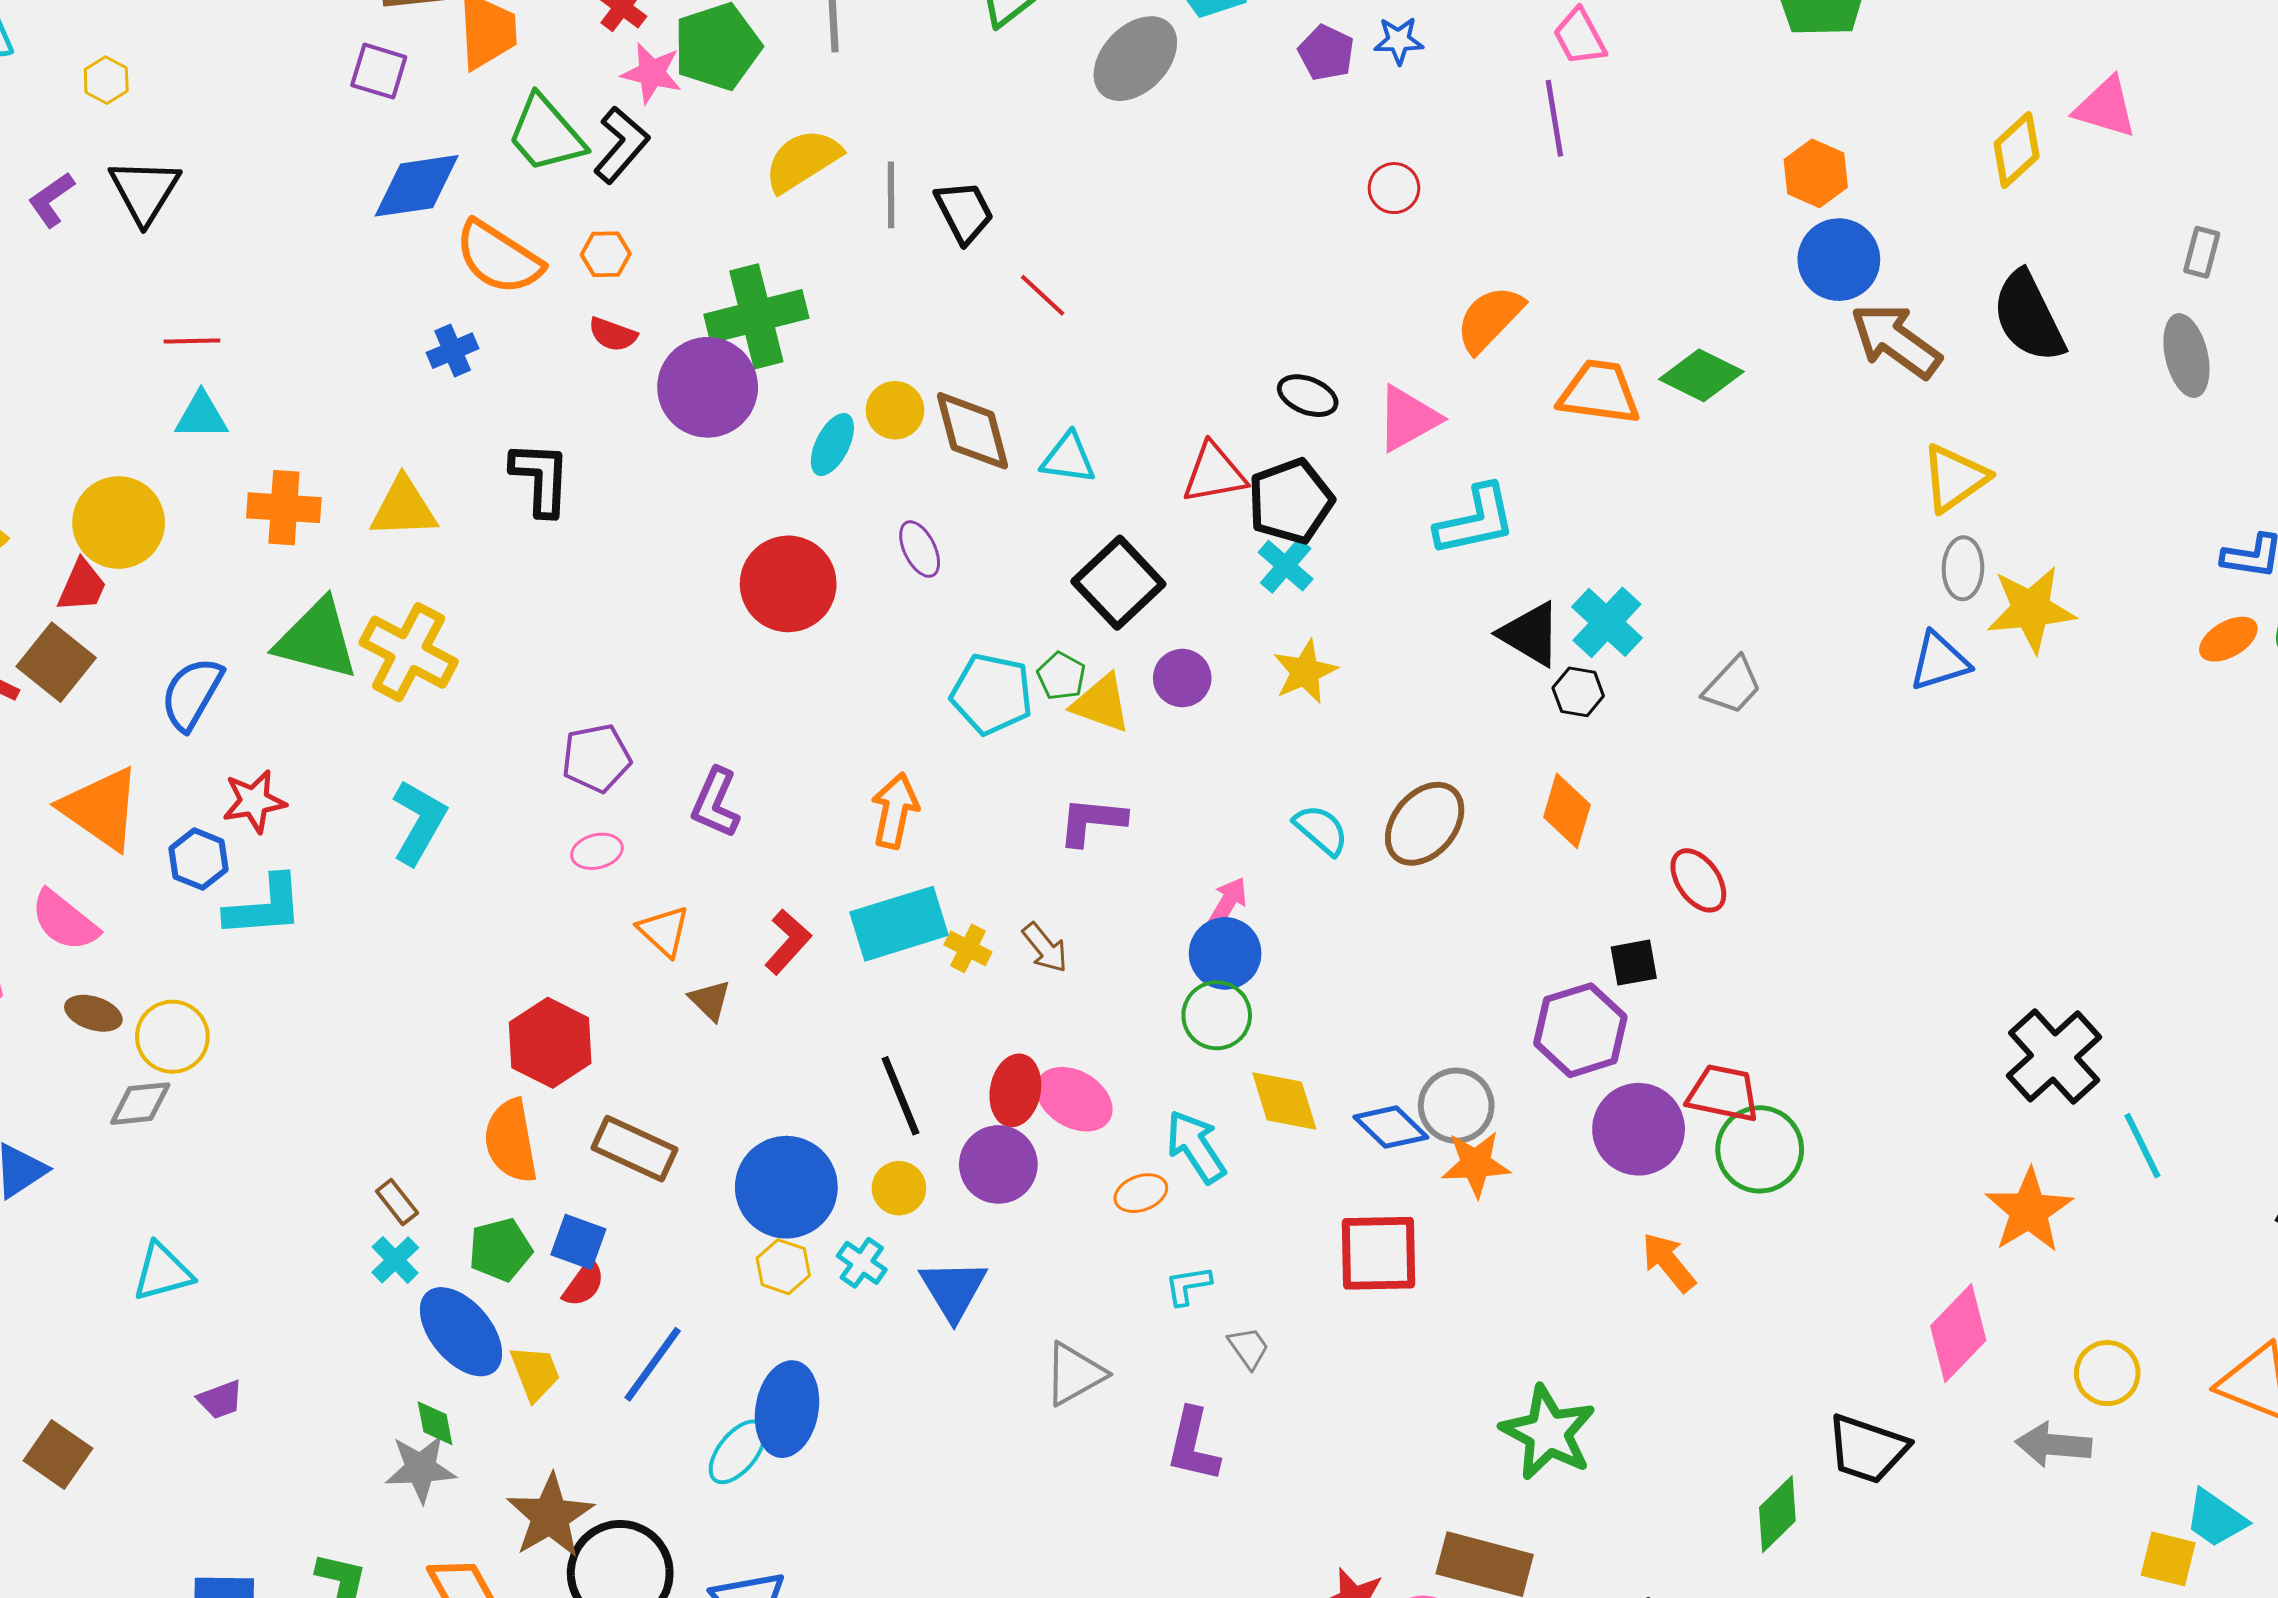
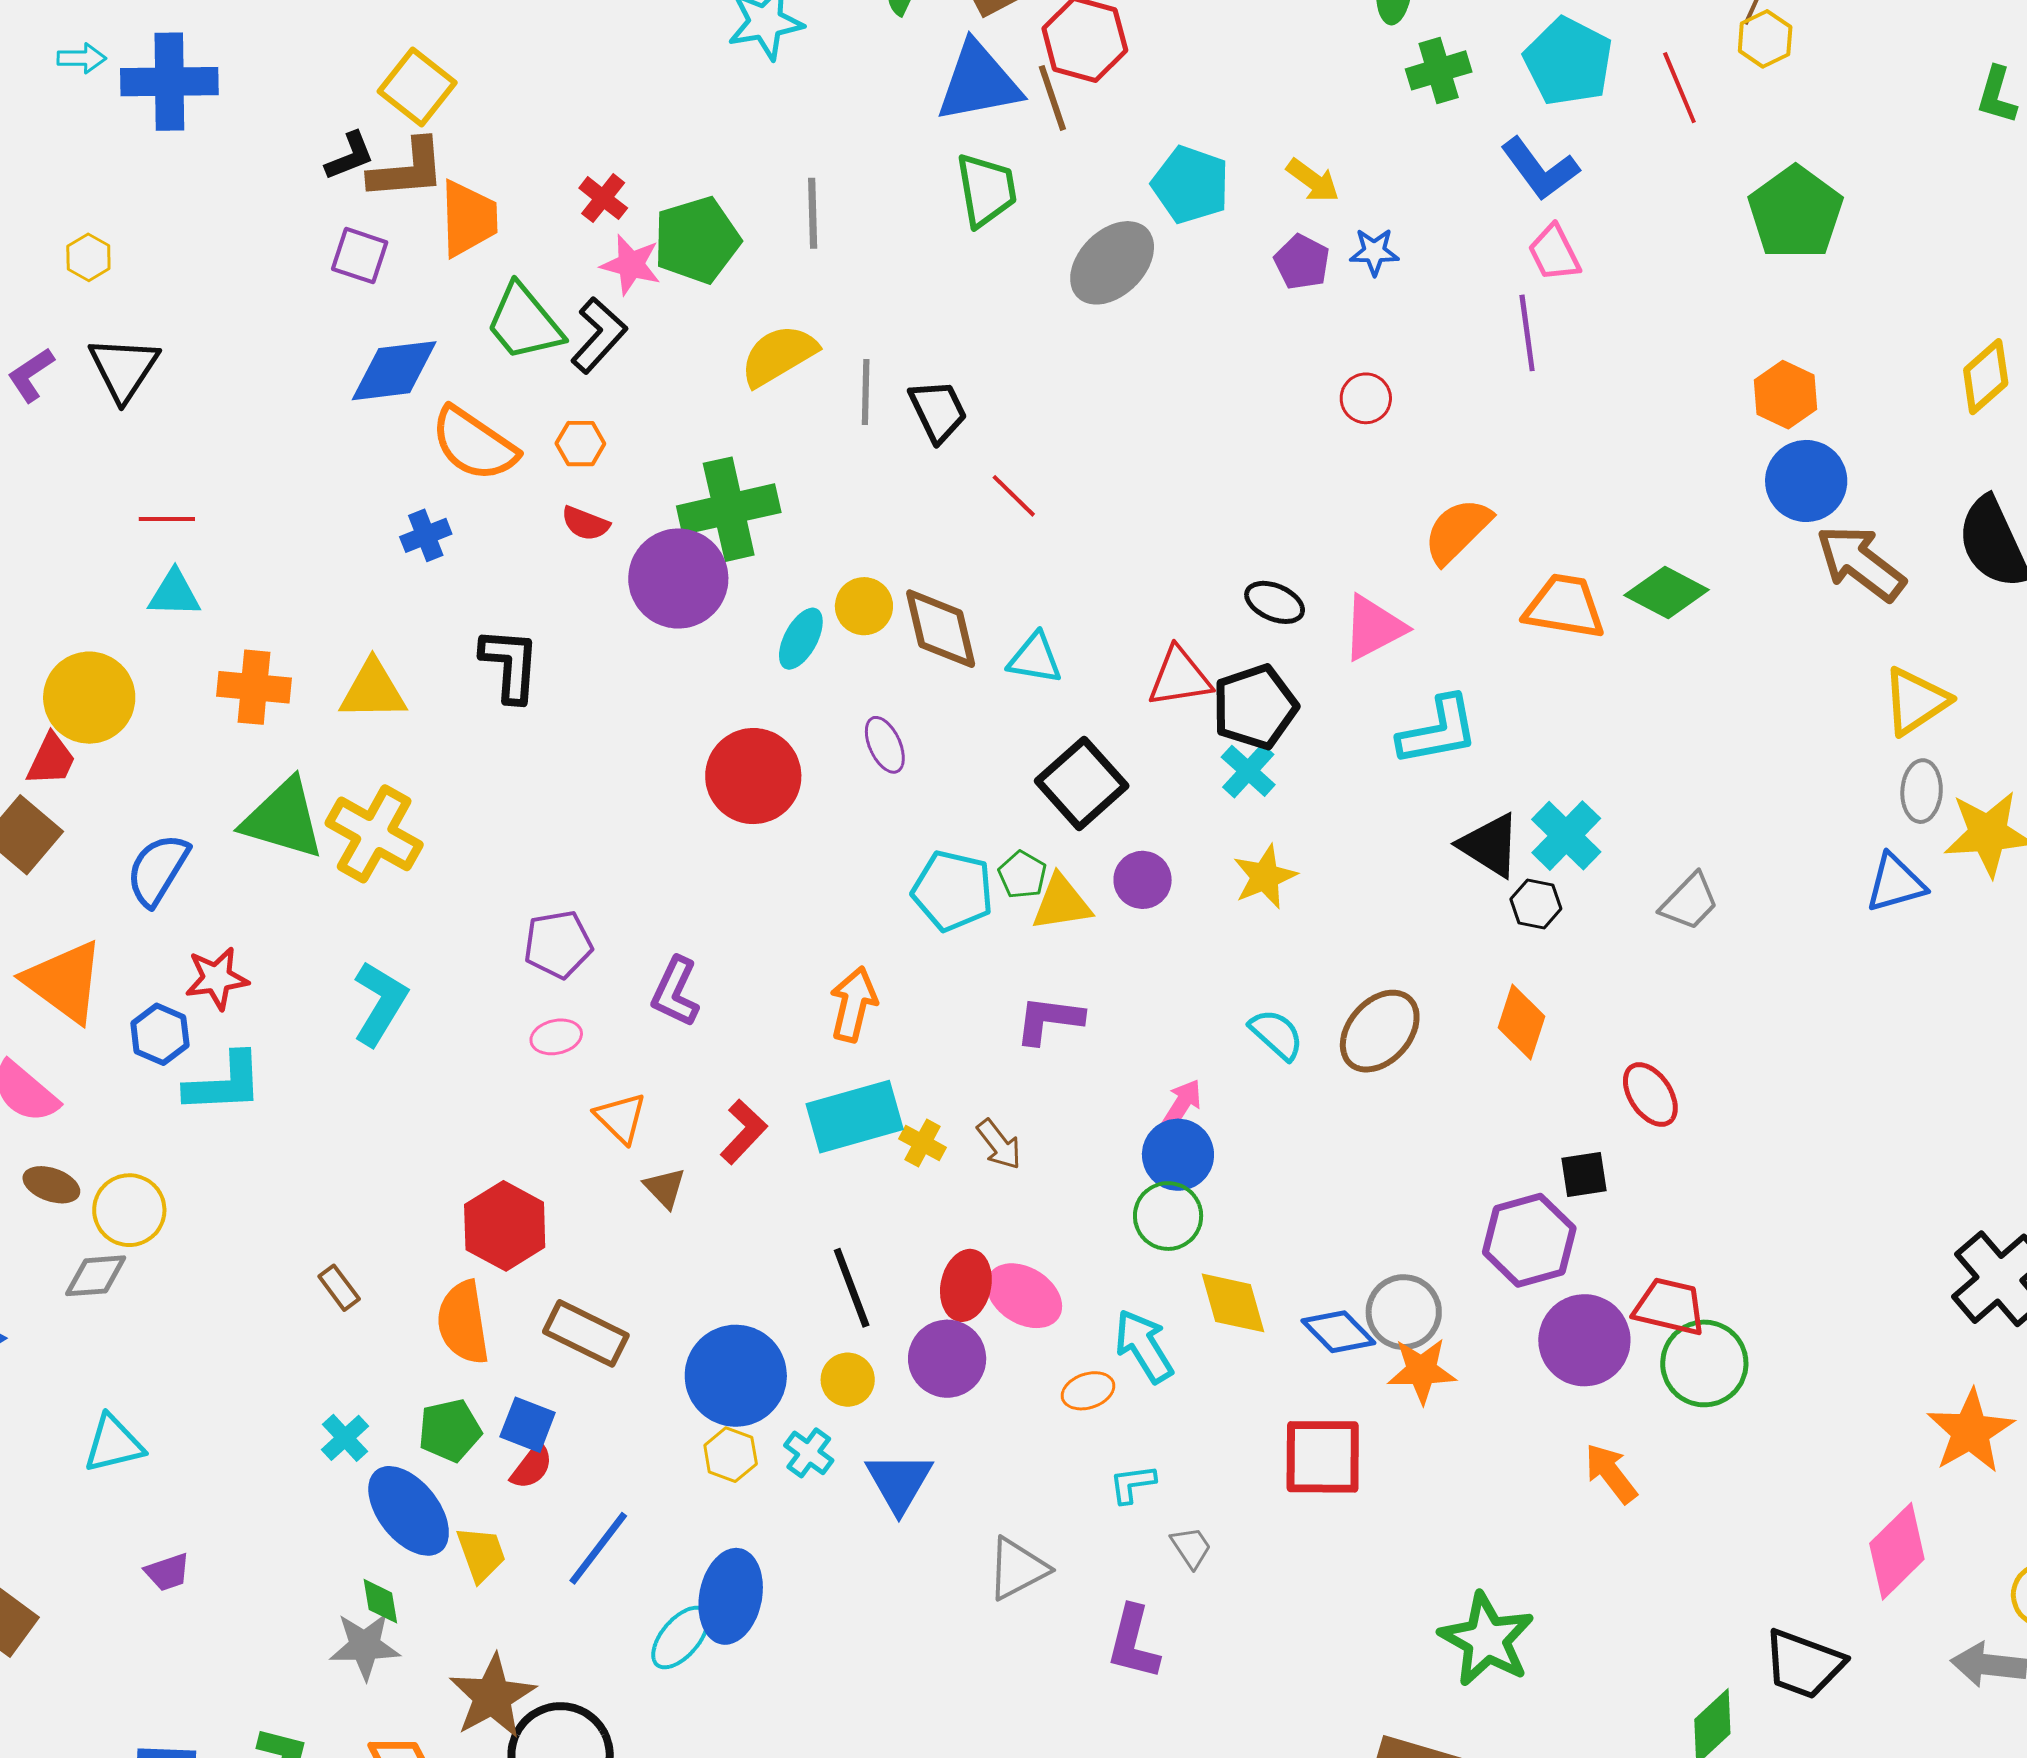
yellow triangle: (1101, 703) -> (1061, 903), turned -30
brown rectangle: (397, 1202) -> (339, 1288), moved

